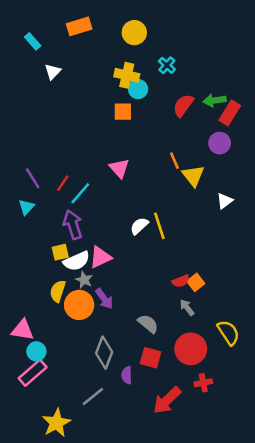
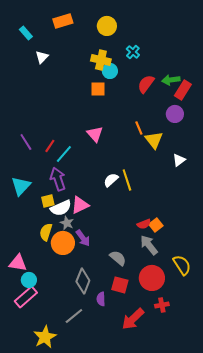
cyan triangle: (26, 207) -> (21, 186), moved, size x1.5
gray arrow: (187, 307) -> (149, 245), size x1.5

